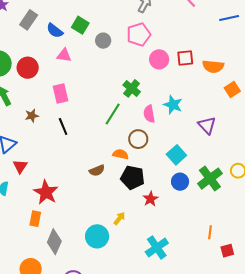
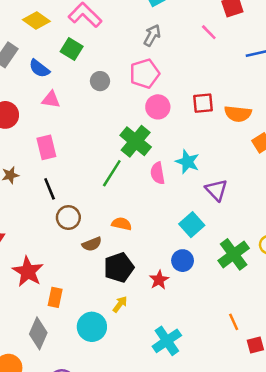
green square: (80, 25) -> (72, 49), moved
pink circle: (159, 59) -> (158, 107), moved
green cross: (132, 88) -> (136, 141), size x1.4
purple triangle: (207, 125) -> (216, 190), moved
brown circle: (138, 139) -> (68, 218), moved
black pentagon: (133, 178) -> (119, 268), moved, turned -30
blue circle: (180, 182) -> (183, 261), moved
orange rectangle: (35, 219) -> (55, 297), moved
orange line: (210, 232) -> (234, 322), turned -32

